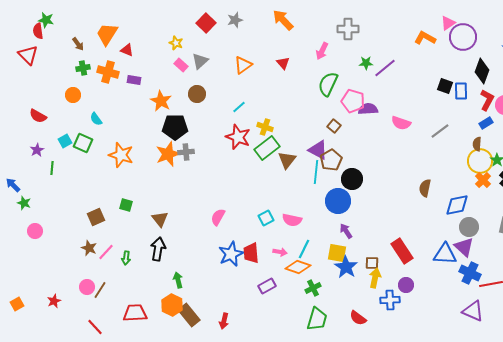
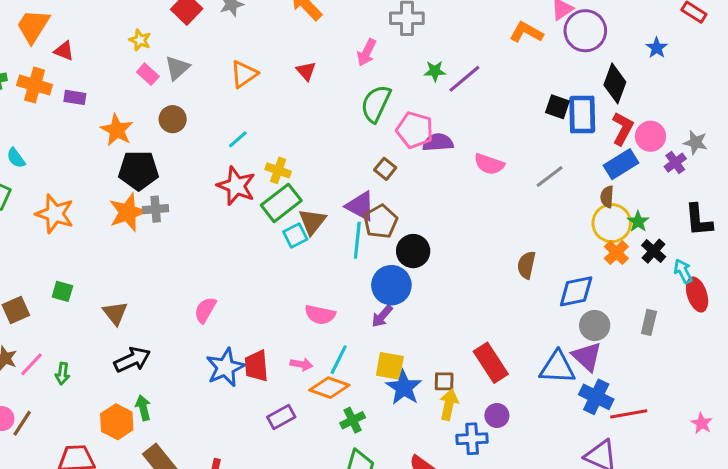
blue rectangle: (461, 91) -> (582, 115), size x1.4
blue rectangle: (486, 123) -> (621, 164), size x1.5
cyan square: (266, 218) -> (295, 236), moved
purple arrow: (346, 231) -> (382, 316), moved, turned -105
black arrow: (158, 249) -> (132, 360), moved, turned 55
orange hexagon: (172, 305) -> (117, 422), moved

